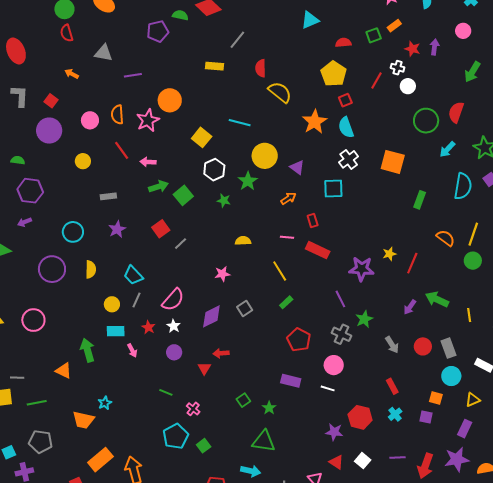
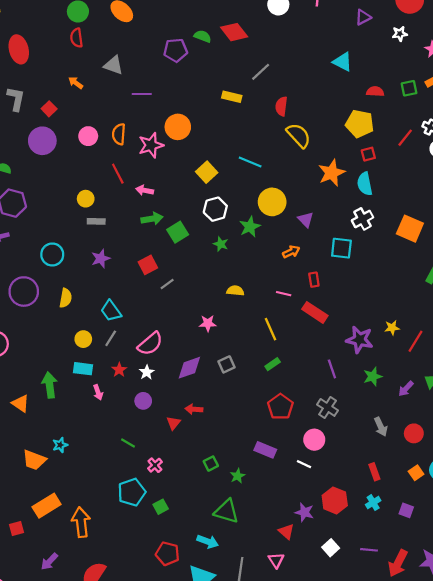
cyan triangle: (310, 20) -> (343, 62), turned 42
yellow pentagon: (334, 74) -> (360, 124), turned -30
yellow circle: (83, 161) -> (86, 199), moved
green star: (364, 319) -> (373, 377), moved
orange square: (436, 398) -> (416, 473), moved, turned 32
red triangle: (336, 462) -> (286, 531), moved

